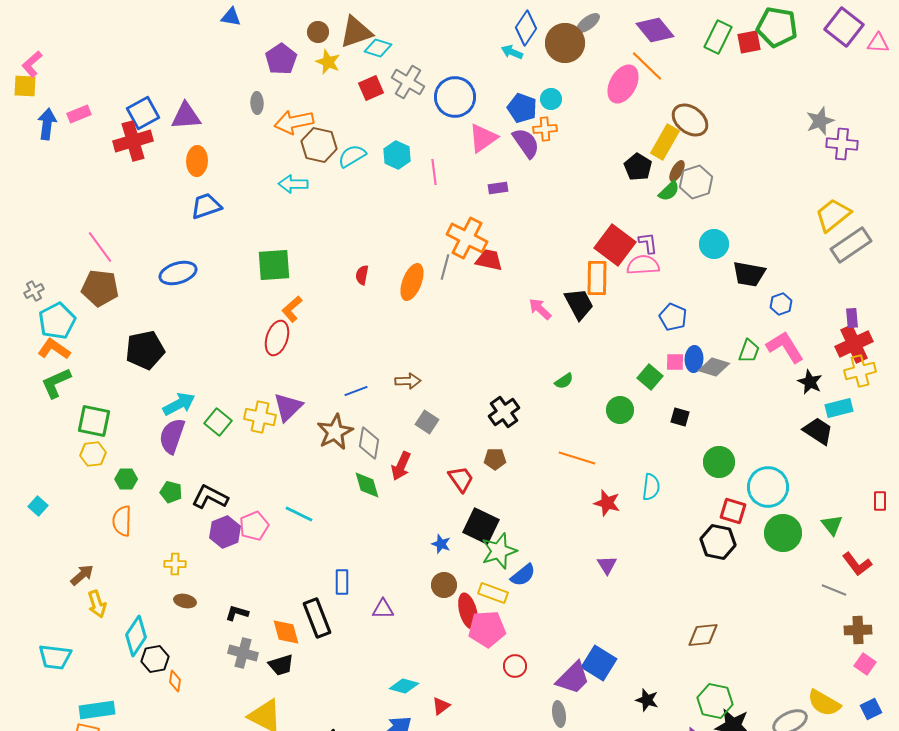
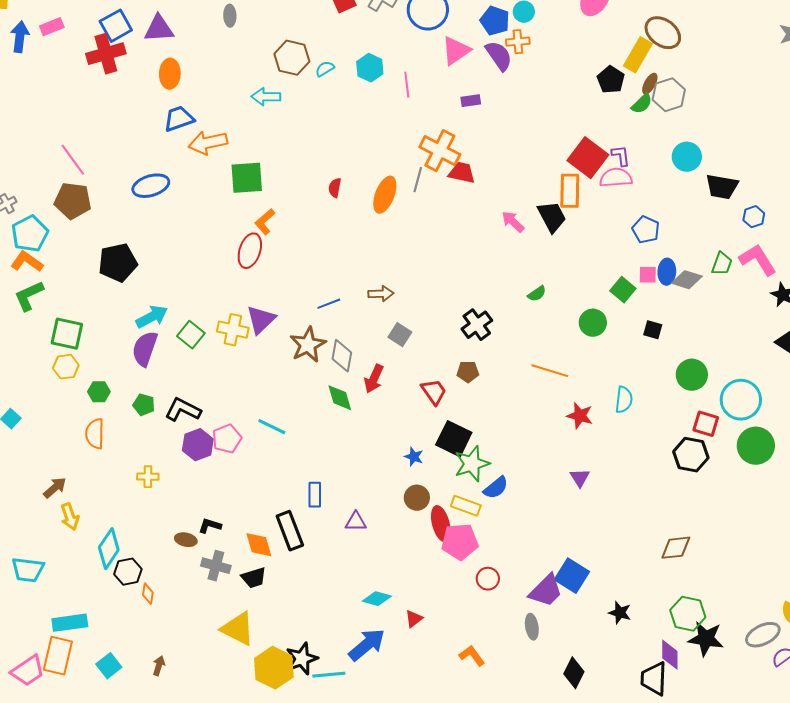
orange arrow: (294, 122) -> (208, 143), moved
cyan semicircle: (352, 156) -> (325, 69), size x0.7
brown ellipse: (185, 601) -> (186, 540), moved

